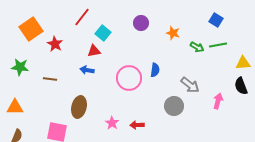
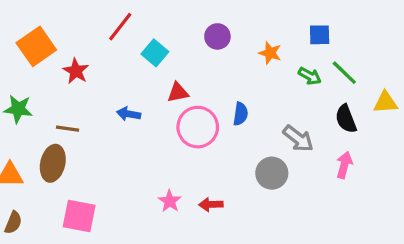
blue square: (216, 20) -> (320, 35), moved, turned -32
green line: (218, 45) -> (344, 73), turned 54
red triangle: (94, 51) -> (178, 92), moved
black semicircle: (241, 86) -> (346, 119), moved
brown ellipse: (79, 107) -> (53, 163), moved

